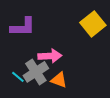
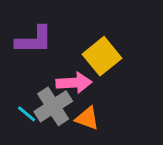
yellow square: (93, 24) -> (102, 56), moved

